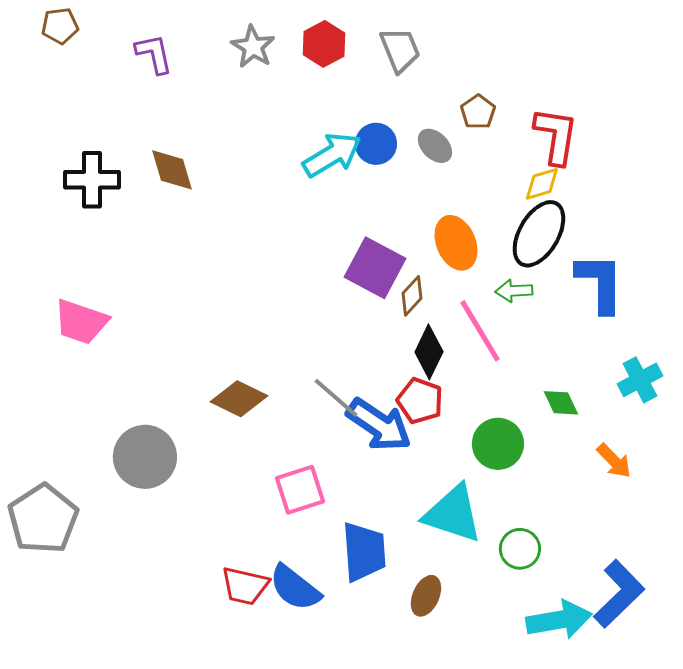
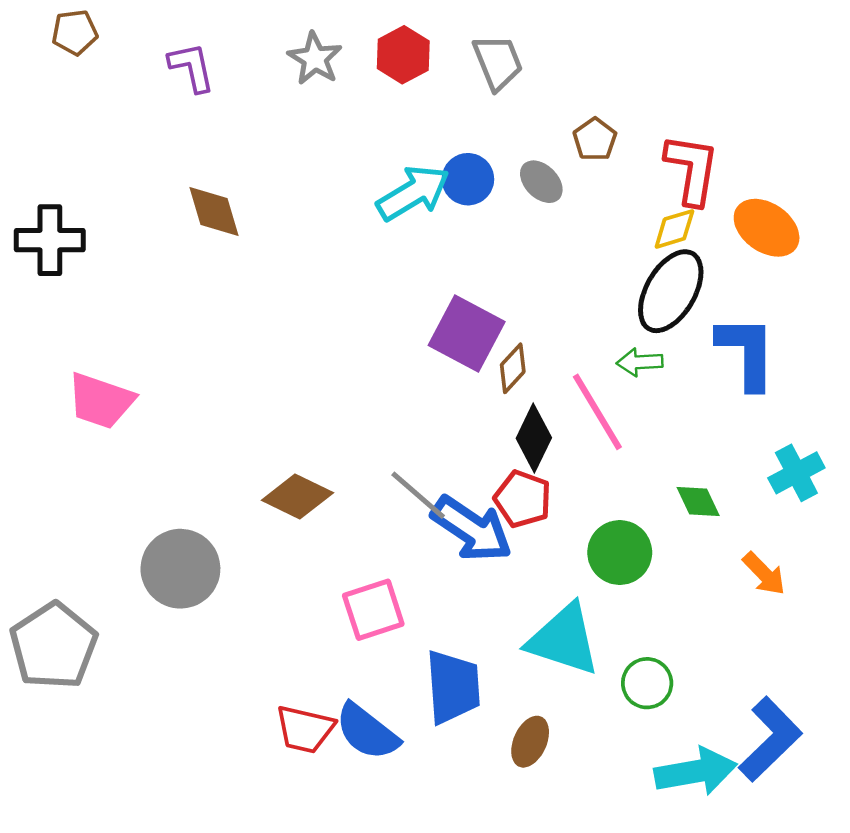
black cross: (92, 180) -> (50, 240), moved
orange ellipse: (456, 243) -> (767, 228), moved, turned -32

